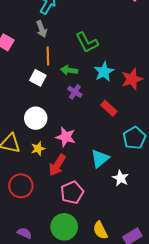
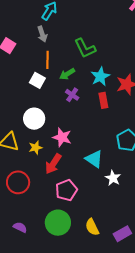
green arrow: (69, 70) -> (67, 74), turned -42
red rectangle: (109, 108) -> (103, 100), moved, turned 35
cyan triangle: (100, 159) -> (94, 159), turned -48

